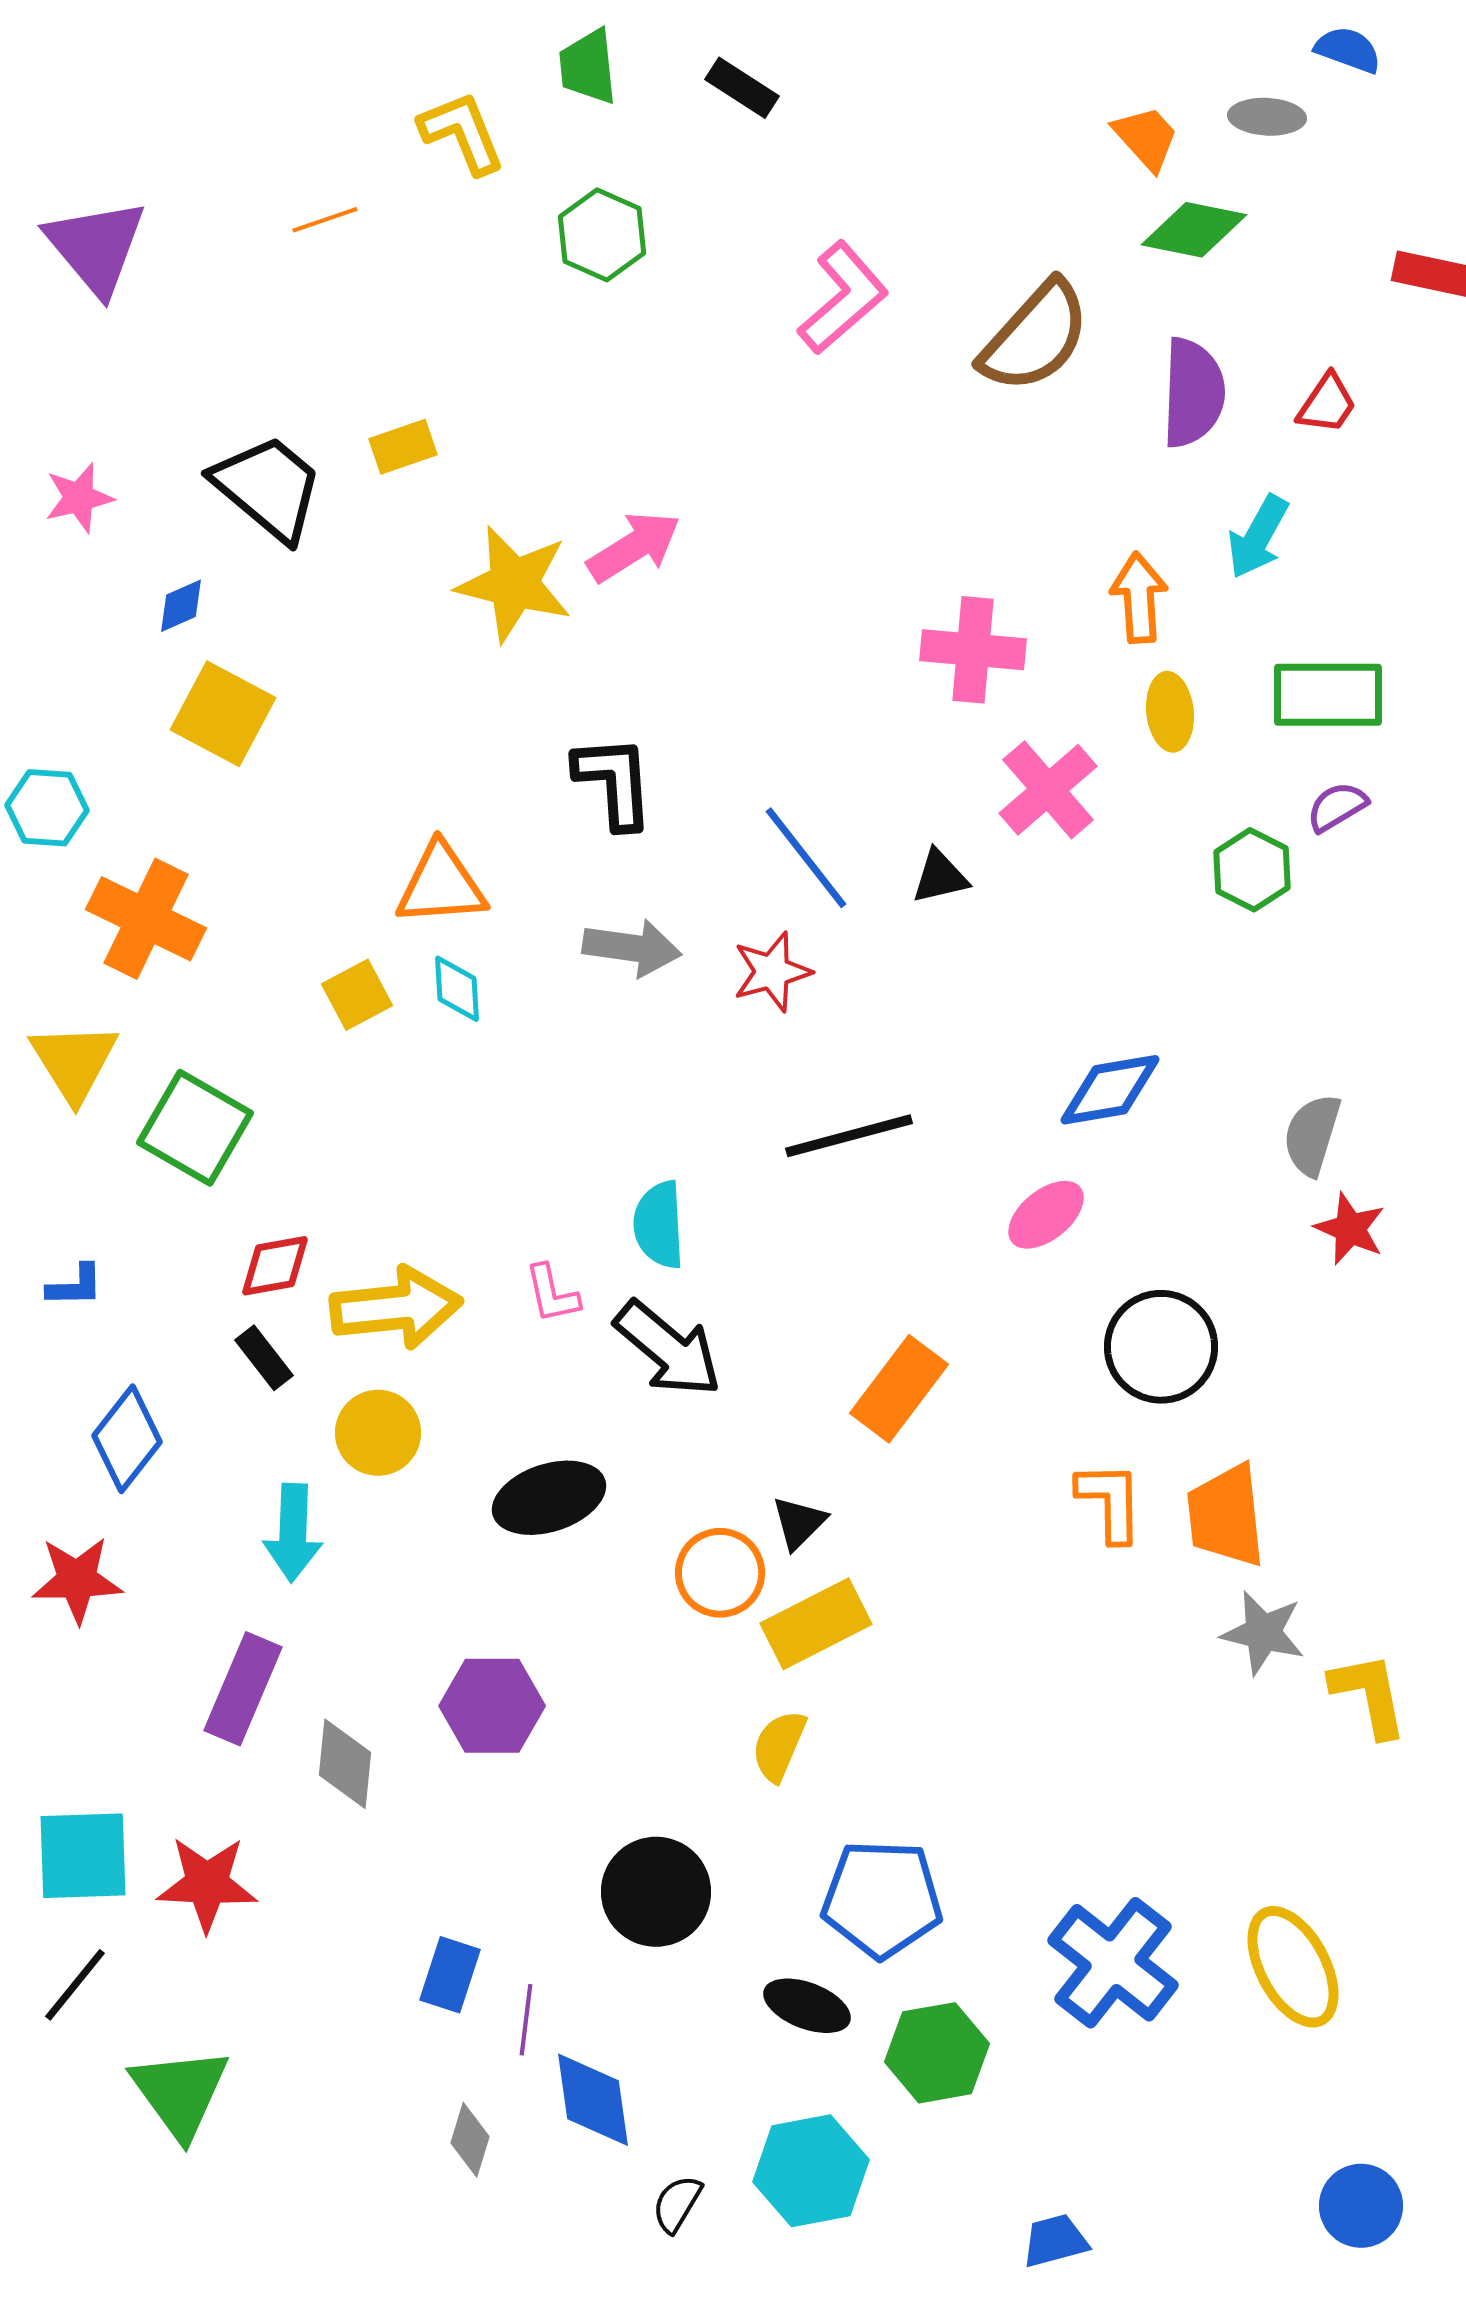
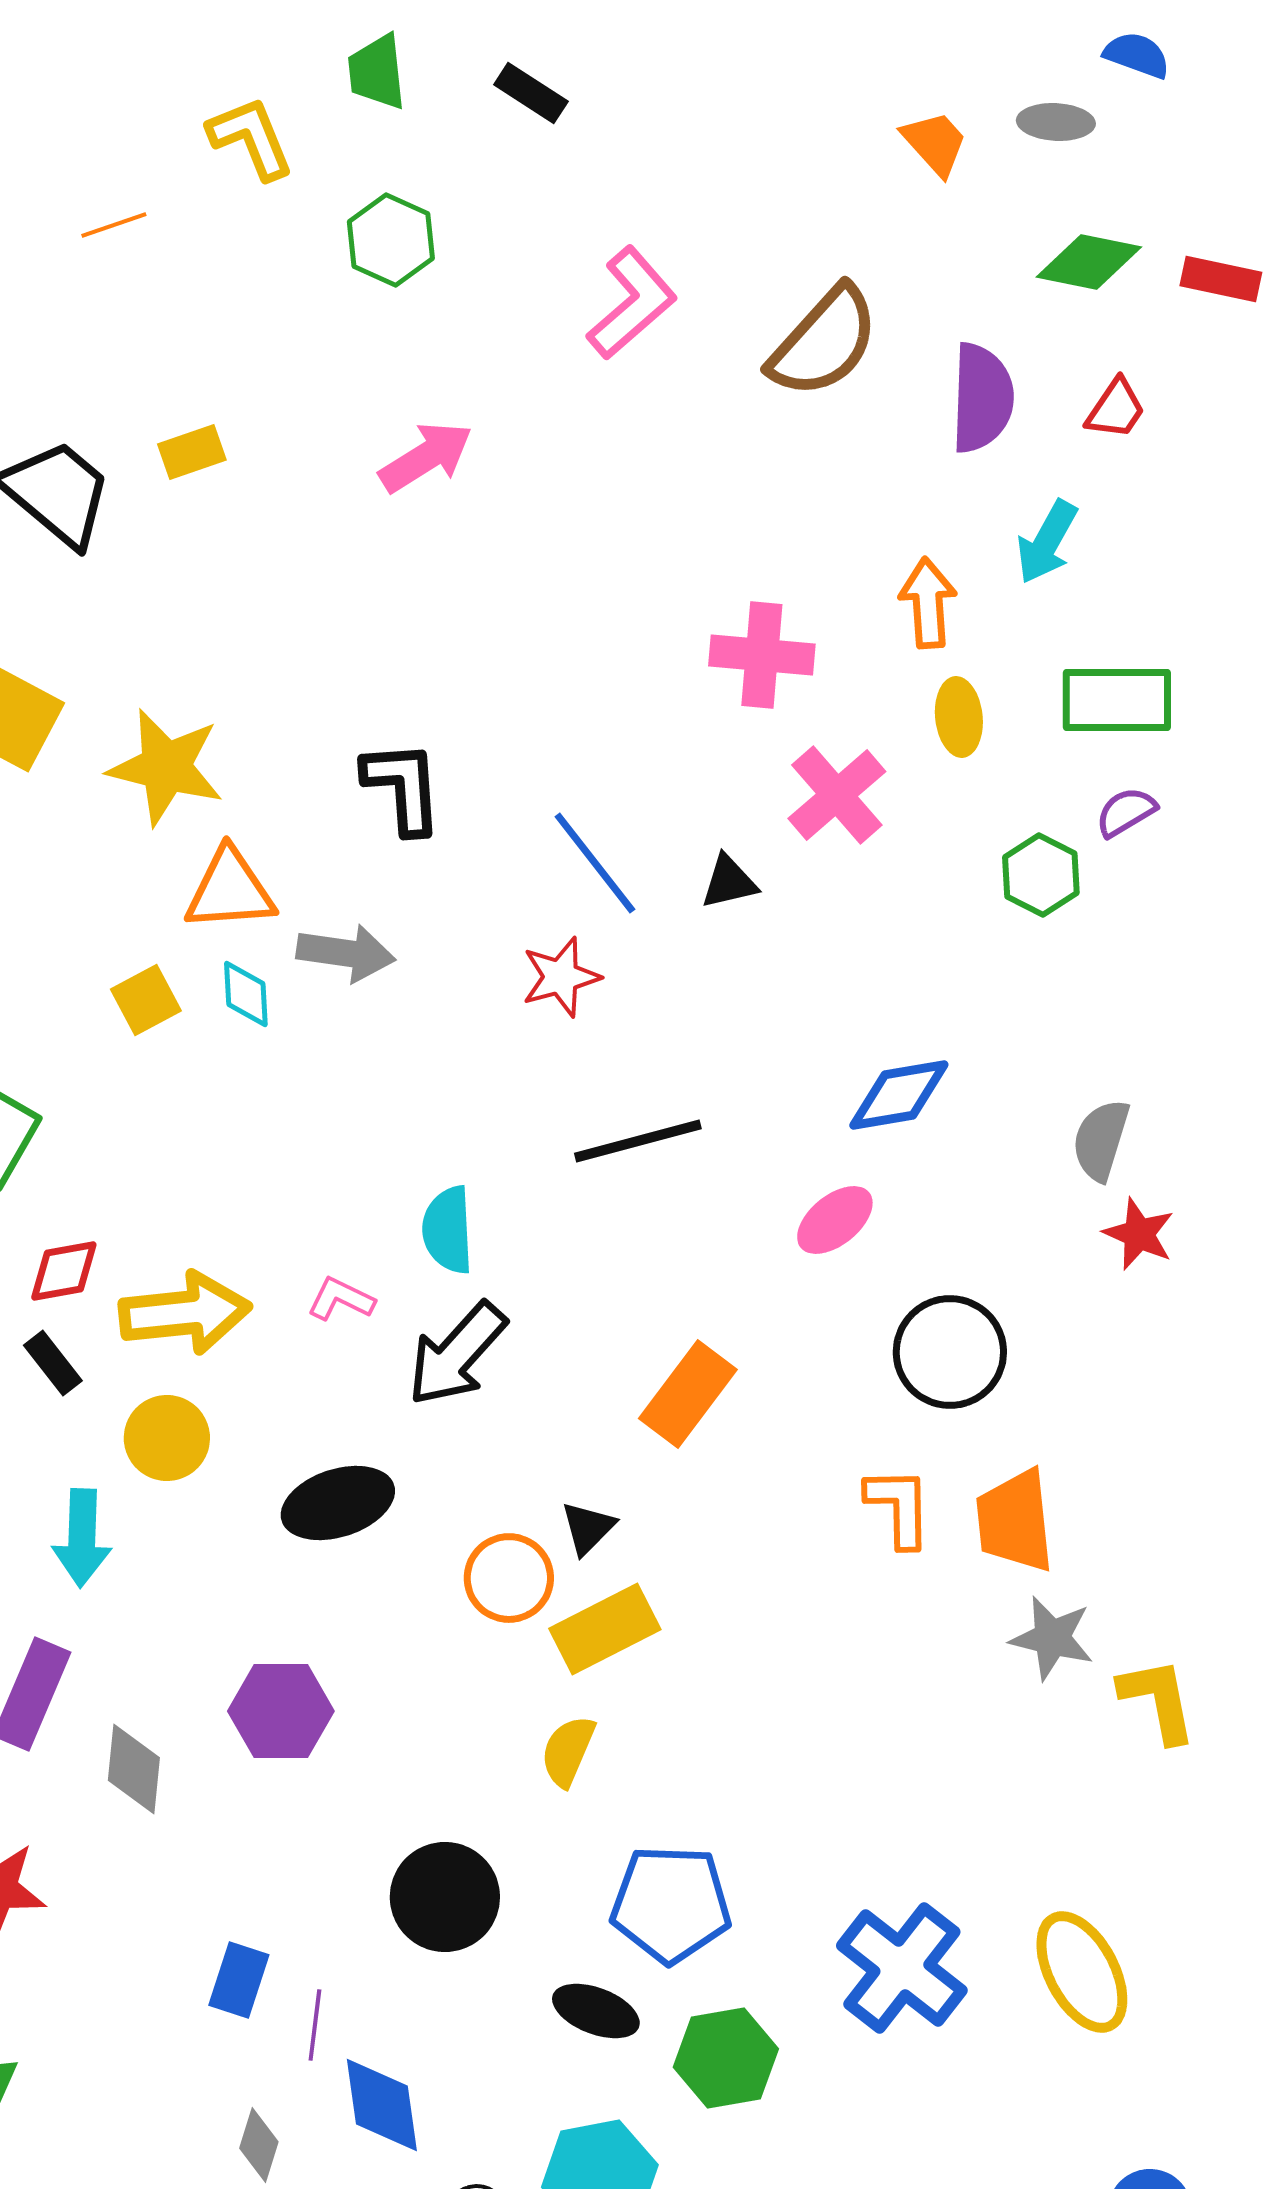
green diamond: (1194, 230) -> (1089, 262), moved
pink arrow: (634, 547) -> (426, 457), moved
yellow star: (514, 584) -> (166, 767), moved
gray arrow: (632, 948) -> (346, 953), moved
pink L-shape: (552, 1294) -> (341, 1299), turned 128
black arrow: (668, 1349) -> (457, 1354), turned 92

